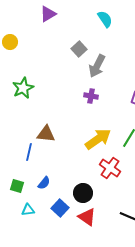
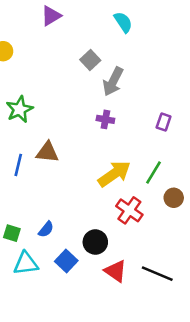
brown triangle: (46, 134) -> (47, 152), moved
blue line: (29, 152) -> (18, 165), moved
cyan triangle: (28, 210) -> (26, 263), size x1.5
red triangle: (87, 217) -> (116, 271), moved

